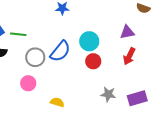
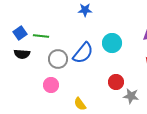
red circle: (93, 61) -> (116, 82), moved
yellow semicircle: (57, 102) -> (80, 104), turned -144

